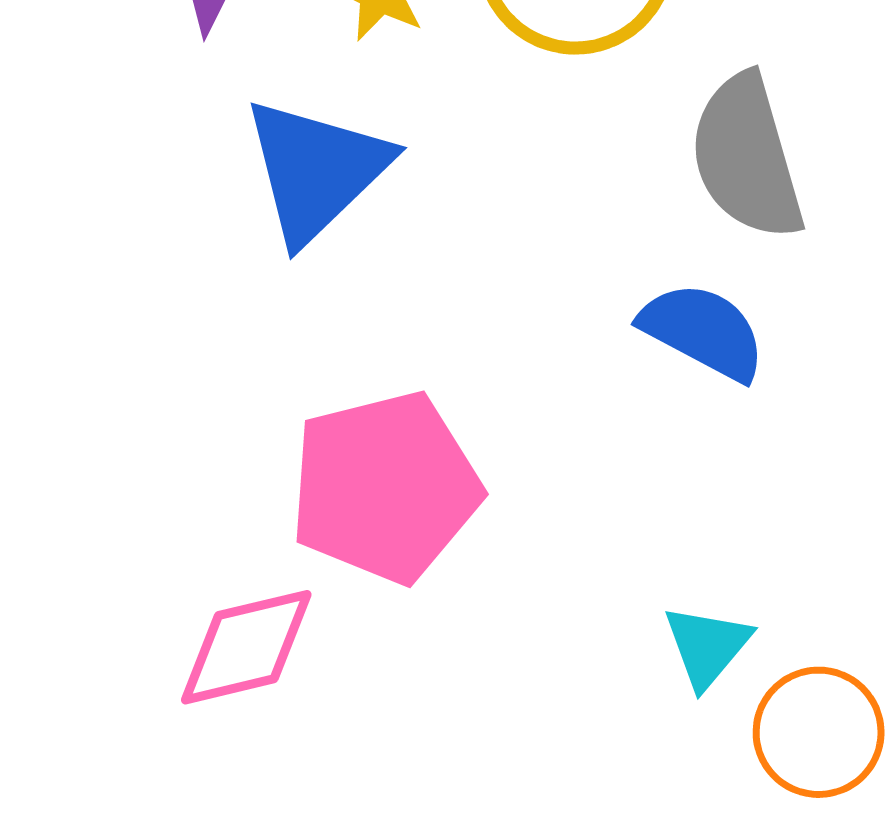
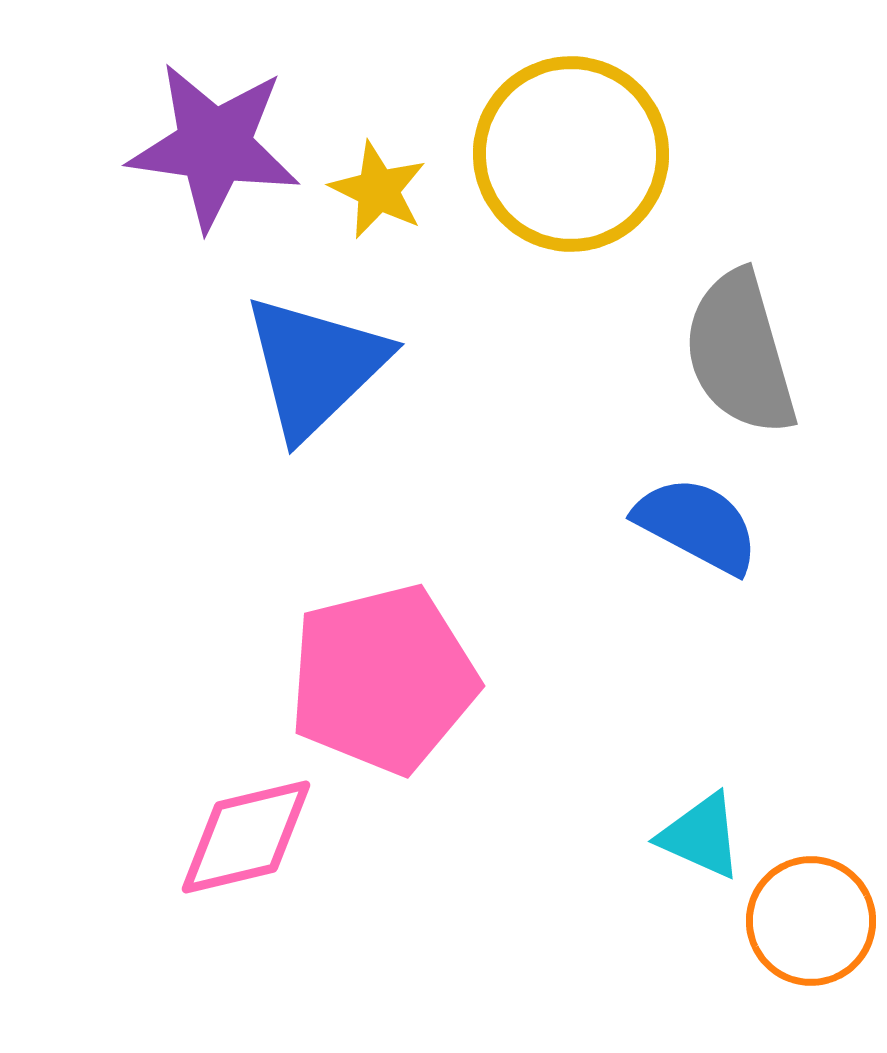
cyan triangle: (707, 646) -> (701, 836), turned -46

